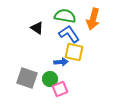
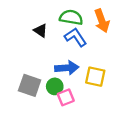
orange arrow: (93, 19) -> (102, 21), turned -35
yellow square: (74, 52) -> (95, 77), moved
blue arrow: (61, 62) -> (67, 68), size x1.5

